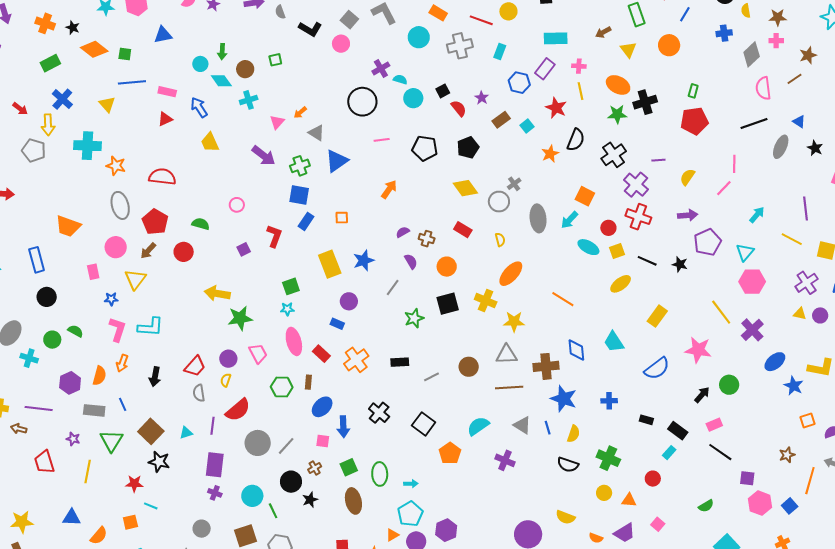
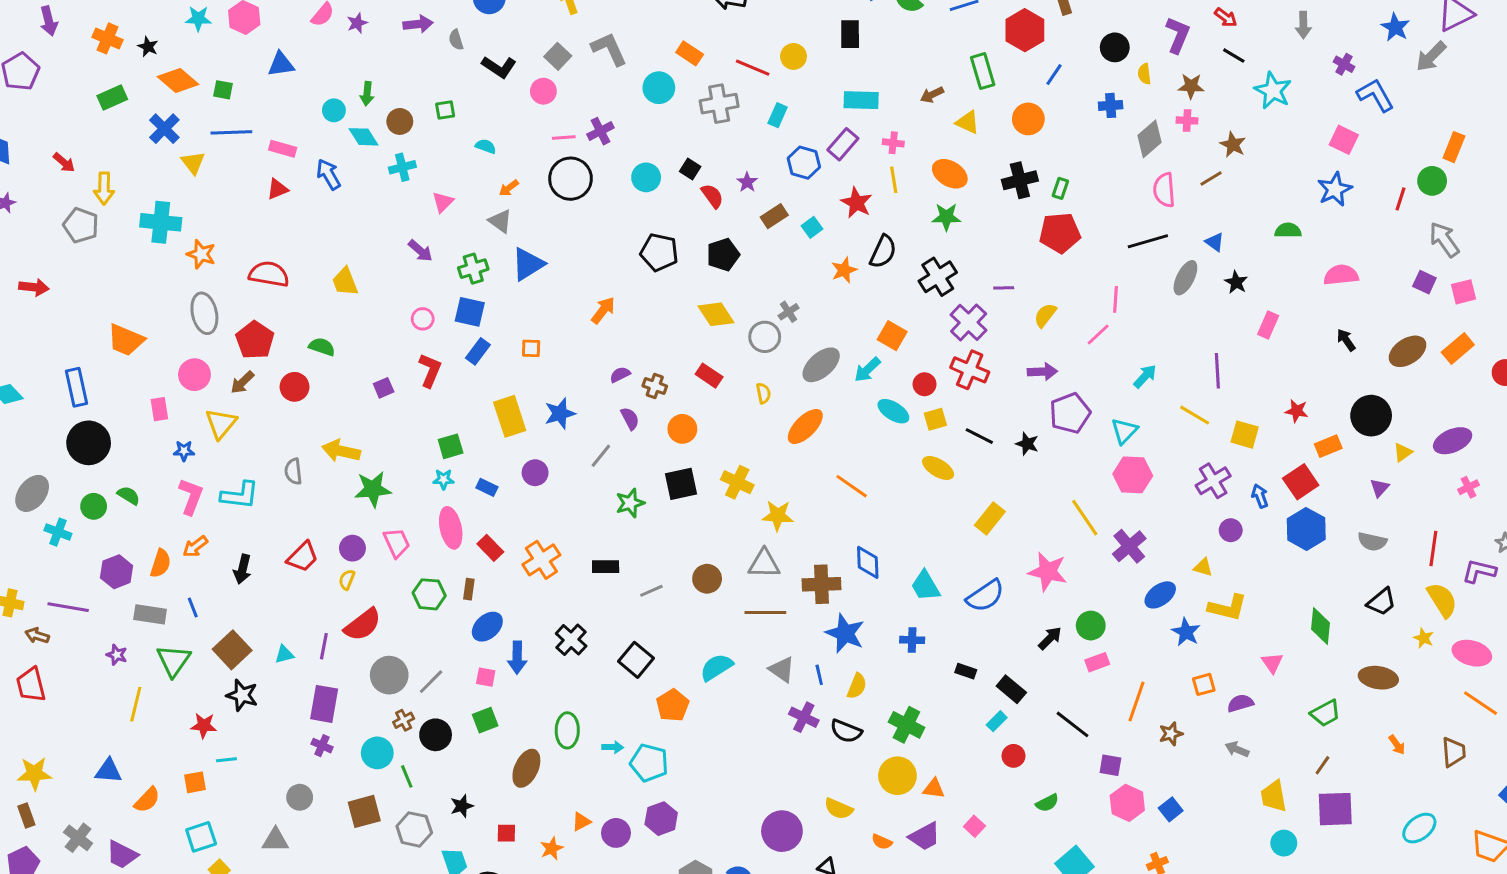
yellow triangle: (628, 50) -> (968, 122), turned -30
brown star: (808, 55) -> (1233, 145), turned -30
cyan semicircle: (400, 79) -> (486, 146), moved
black square: (443, 91) -> (690, 169), turned -32
blue cross: (62, 99) -> (164, 129), moved
black cross: (645, 102) -> (1020, 180), moved
orange arrow: (300, 112) -> (509, 188), moved
pink line: (382, 140) -> (564, 138), moved
yellow trapezoid: (210, 142) -> (345, 282), moved
purple arrow: (264, 156) -> (420, 251), size x0.7
pink circle: (237, 205) -> (423, 319), moved
gray ellipse: (538, 218) -> (821, 365), turned 52
orange ellipse: (511, 274) -> (805, 426), moved
yellow ellipse: (621, 284) -> (938, 468), turned 65
black circle: (47, 297) -> (89, 443), size x1.5
yellow triangle: (800, 314) -> (1203, 567), moved
blue rectangle: (337, 324) -> (487, 487), moved
cyan trapezoid: (614, 342) -> (925, 586), moved
orange arrow: (122, 363) -> (195, 547), turned 30
gray semicircle: (199, 393) -> (293, 471), moved
pink rectangle: (714, 425) -> (1097, 662), moved
purple cross: (505, 460) -> (804, 717), moved
red trapezoid: (44, 462) -> (31, 685), moved
green square: (349, 467) -> (485, 720), moved
brown cross: (315, 468) -> (404, 720), moved
red circle: (653, 479) -> (1013, 756), moved
orange line: (810, 481) -> (1136, 702), moved
yellow circle: (604, 493) -> (897, 776), size x1.6
black star: (310, 500) -> (462, 806), moved
brown ellipse: (353, 501) -> (526, 768), turned 35
cyan line: (151, 506) -> (226, 760), turned -32
cyan pentagon: (410, 514) -> (649, 763), moved, turned -30

